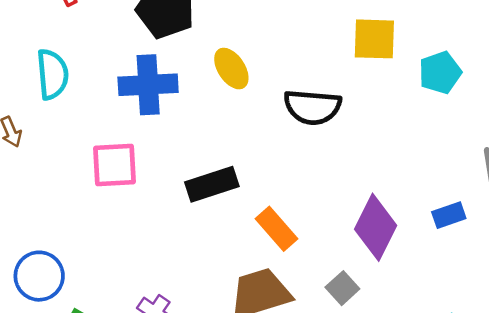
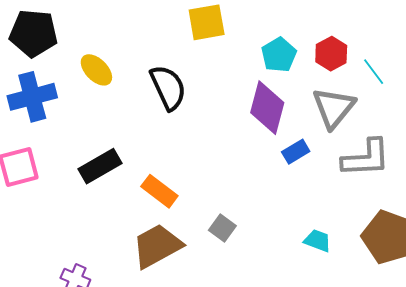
cyan pentagon: (440, 73) -> (279, 55), moved
black semicircle: (312, 107) -> (168, 87), turned -108
purple diamond: (376, 227) -> (267, 108), moved

